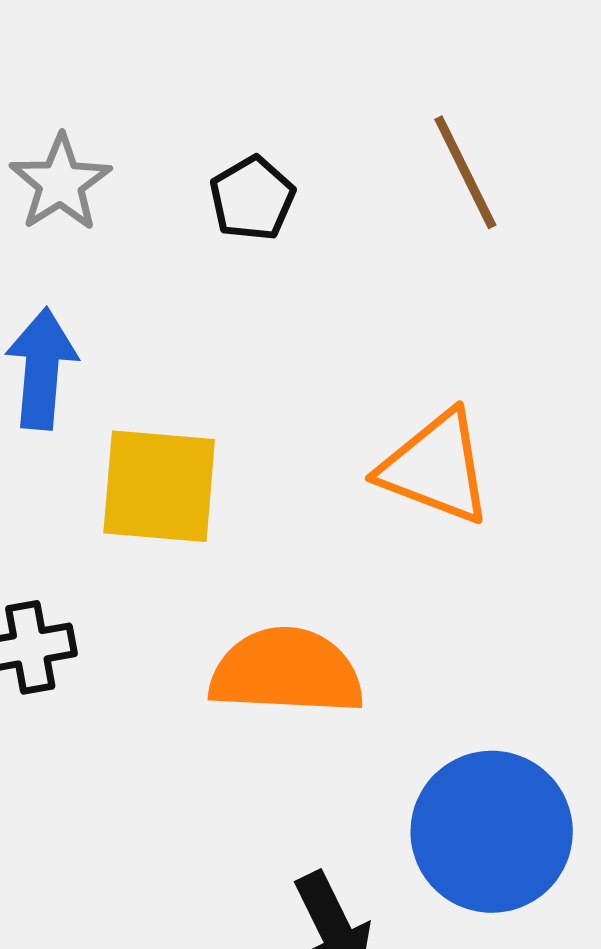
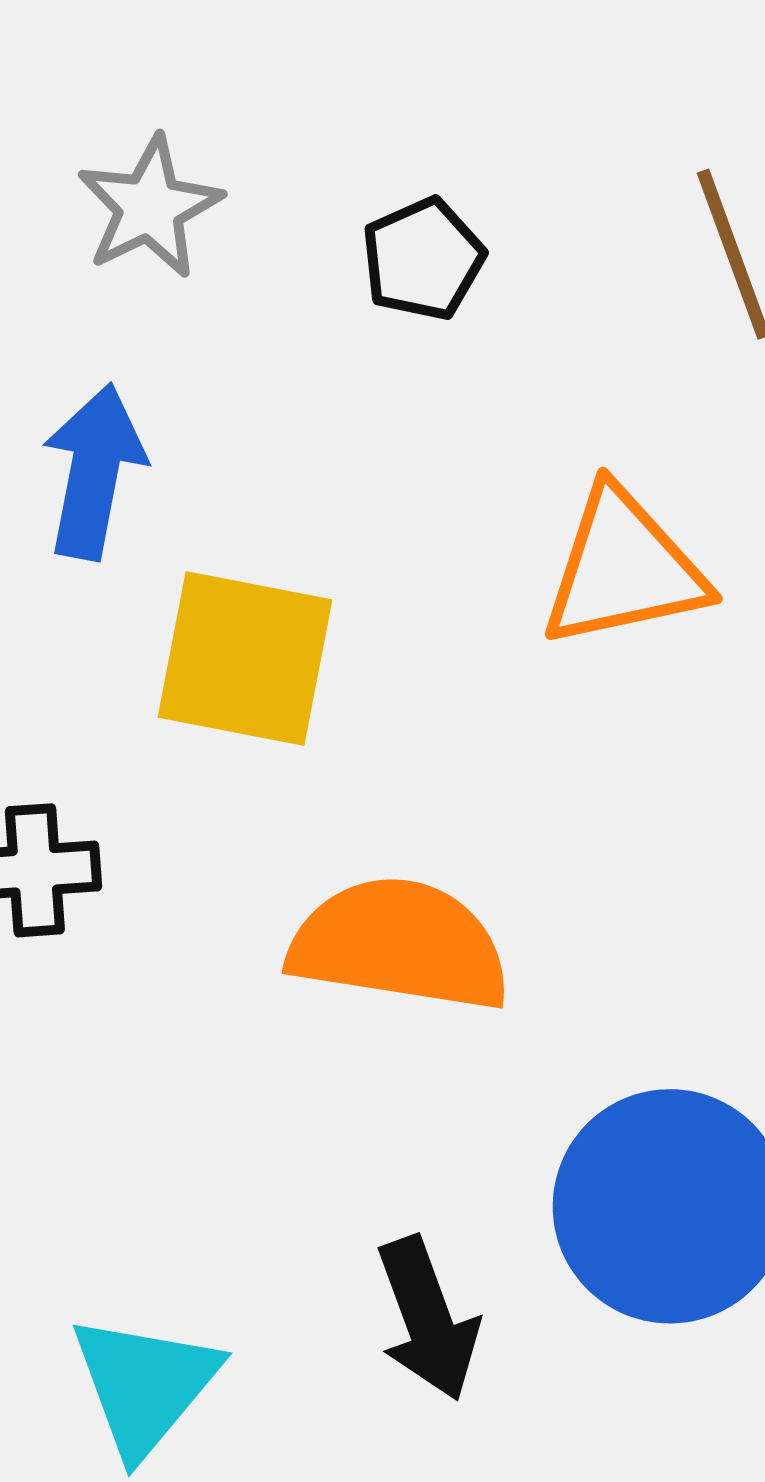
orange triangle: (436, 468) -> (624, 568), moved, turned -39

